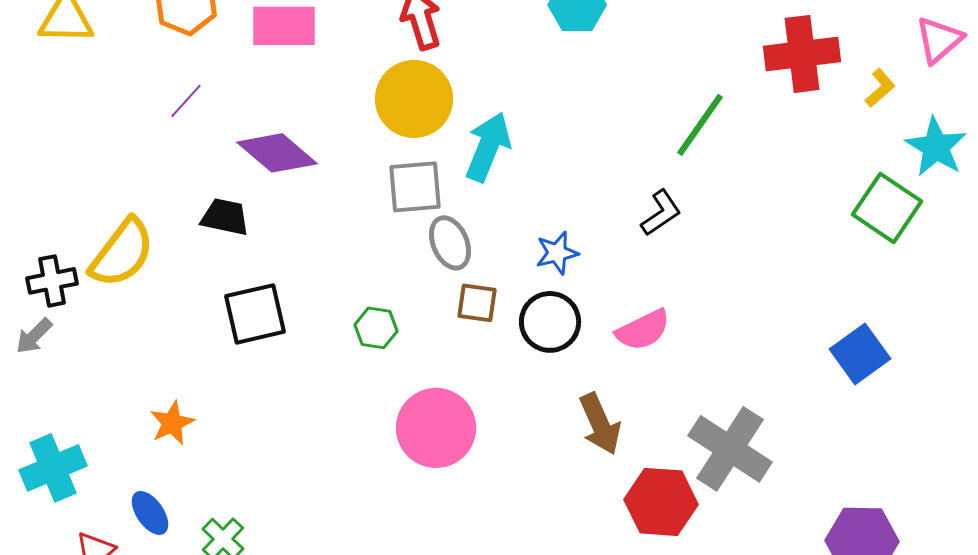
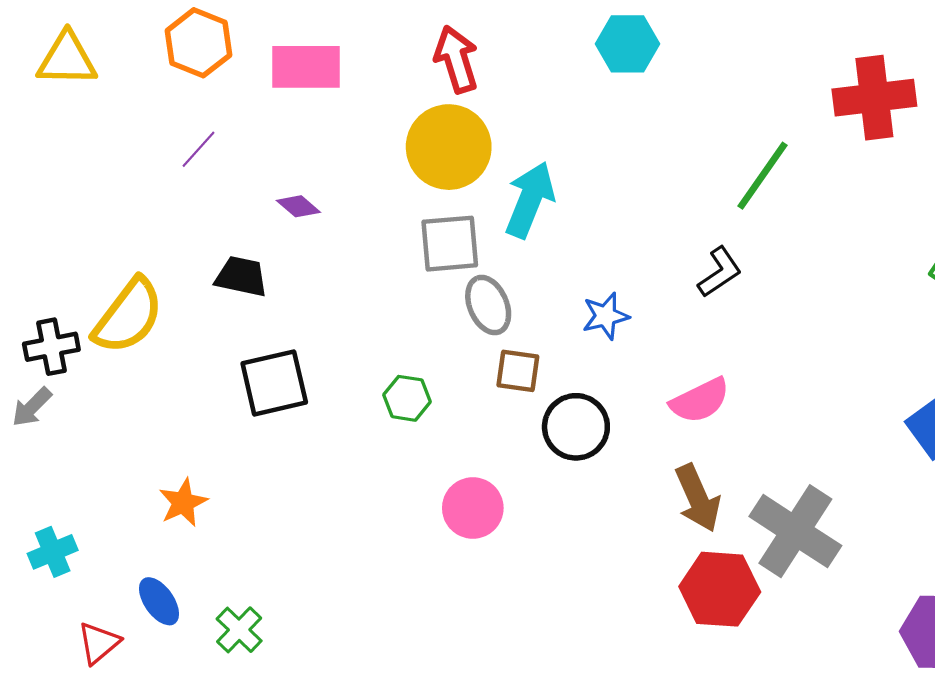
purple diamond: (277, 153) -> (298, 206), size x0.5
black circle: (550, 322) -> (576, 427), moved
brown arrow: (600, 424) -> (698, 498), moved
pink circle: (436, 428) -> (473, 508), size x0.7
cyan cross: (53, 468) -> (53, 552), size x0.7

